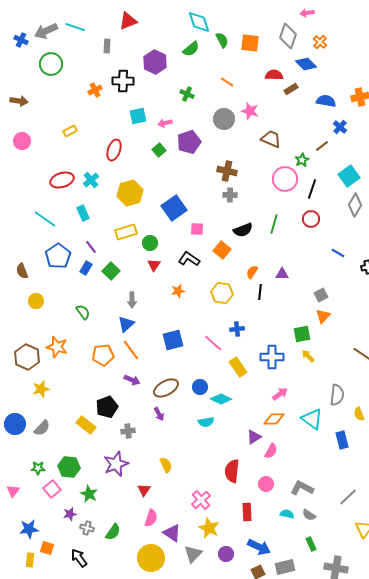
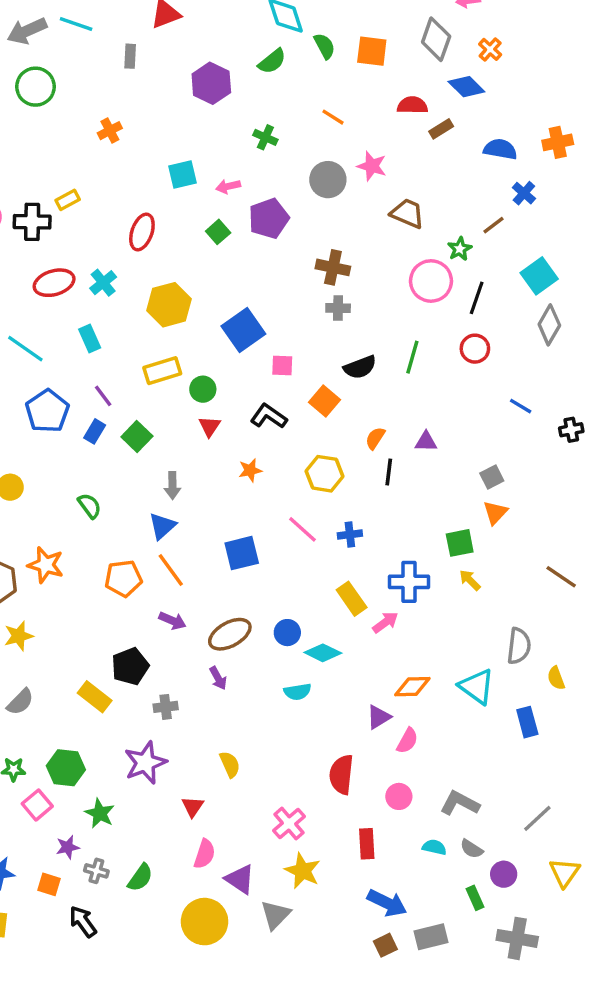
black cross: (123, 81) -> (32, 222), moved
pink line: (213, 343) -> (303, 529), moved
pink arrow: (280, 394) -> (385, 622), moved
orange square: (47, 548) -> (49, 884), moved
purple circle: (226, 554) -> (504, 874), moved

